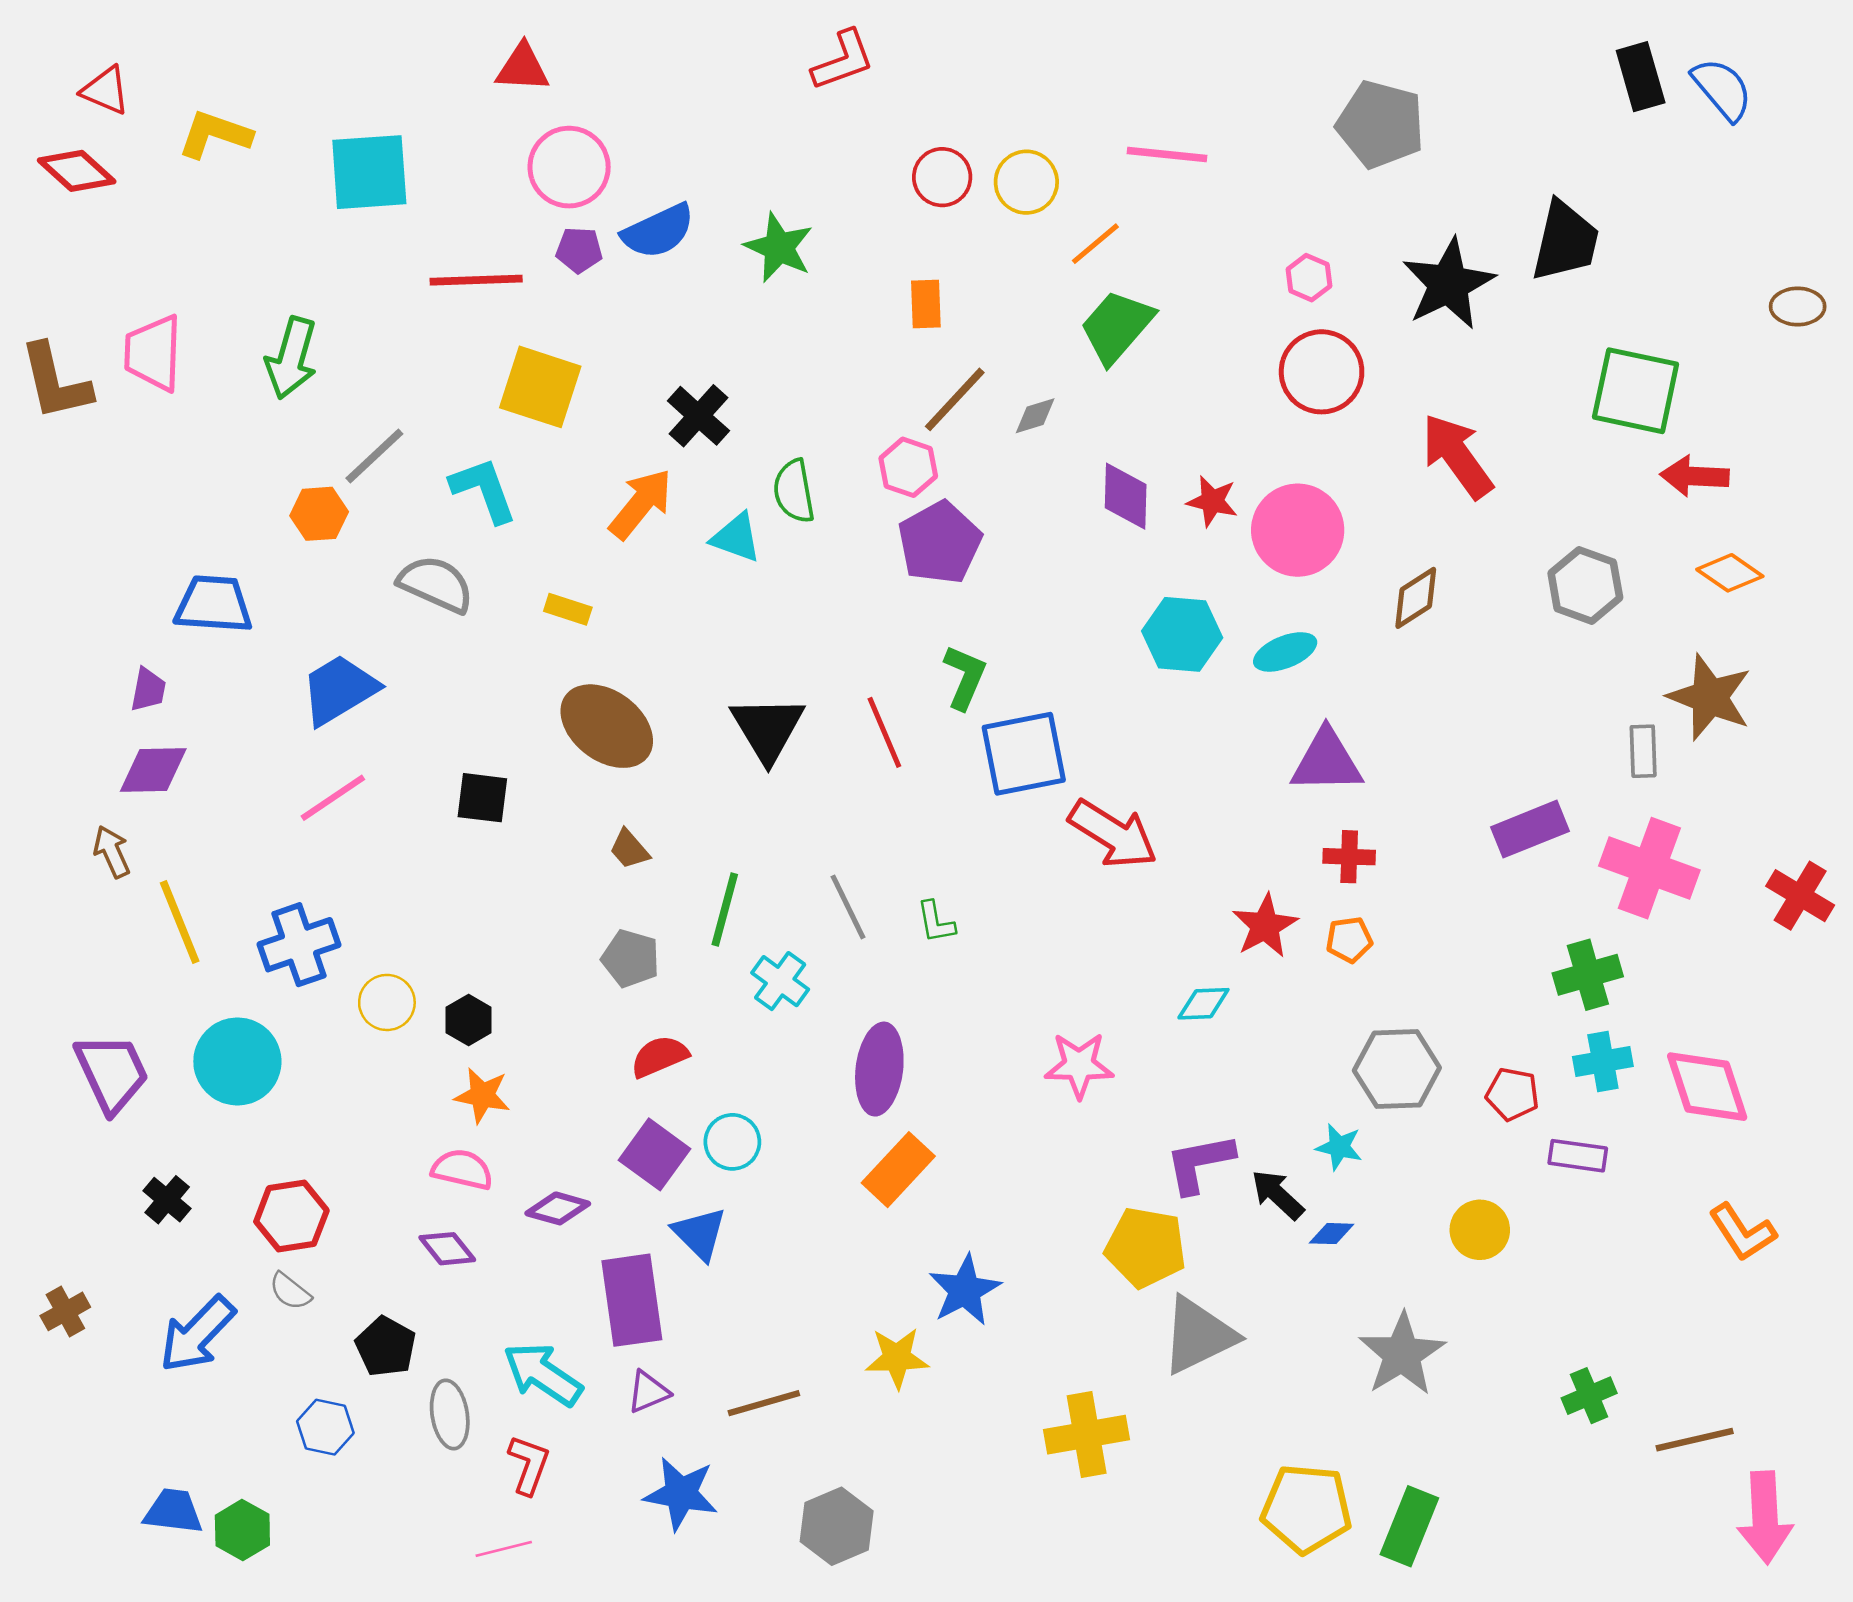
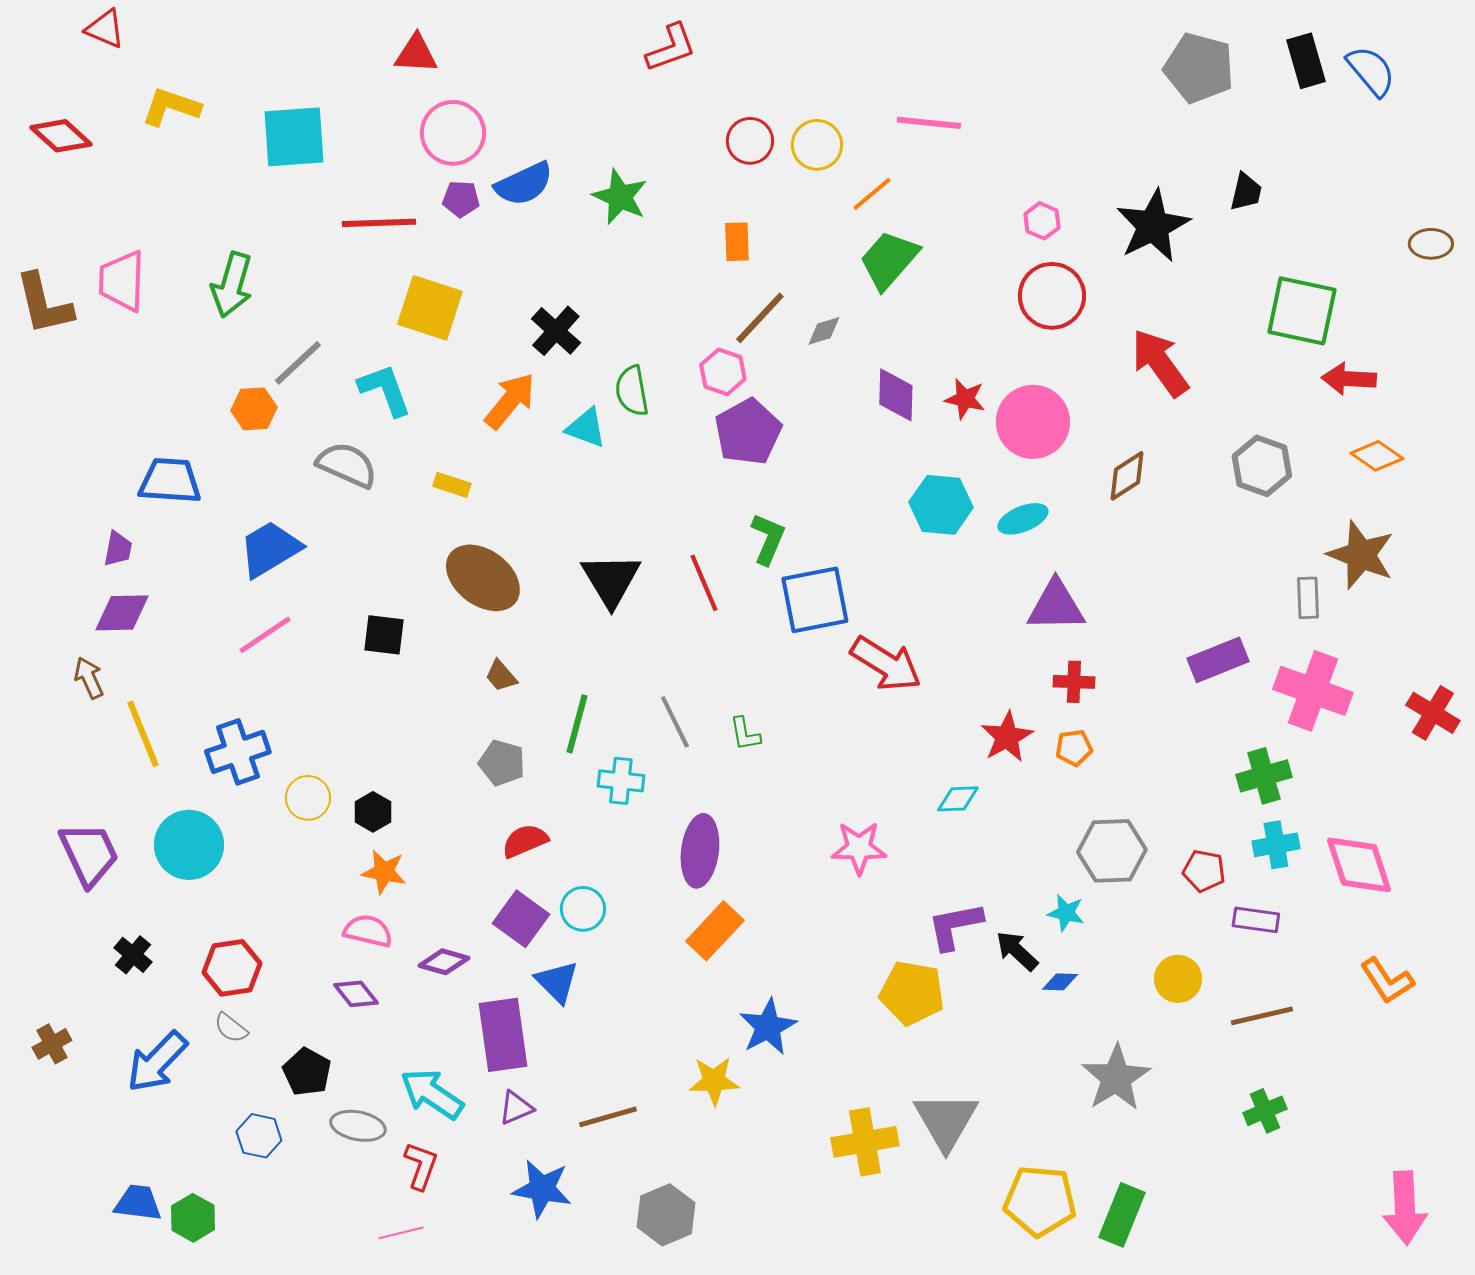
red triangle: (106, 90) -> (105, 29), moved
gray pentagon: (1381, 124) -> (1199, 68), moved
black trapezoid: (1565, 241) -> (1246, 192), size x0.6
cyan cross: (780, 981) -> (621, 781), turned -30
gray triangle: (1198, 1335) -> (946, 1121), moved, turned -34
gray ellipse: (450, 1414) -> (358, 1126), turned -70
brown line: (1695, 1440) -> (1262, 1016), moved

